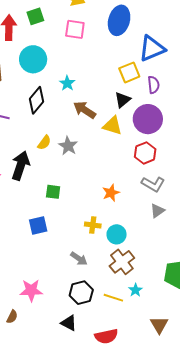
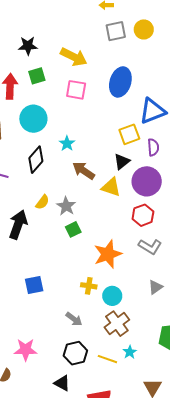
green square: (53, 192) -> (73, 229), moved, turned -35
orange star: (111, 193) -> (108, 254), size x1.6
gray triangle: (157, 211) -> (155, 287), moved

